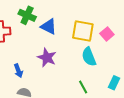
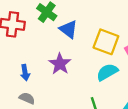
cyan semicircle: (89, 57) -> (107, 72), turned 72

